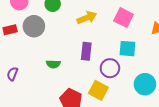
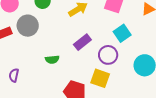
cyan square: (127, 49) -> (122, 33), turned -30
purple rectangle: (86, 51) -> (82, 42), turned 54

